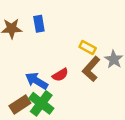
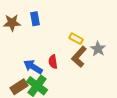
red semicircle: (60, 75) -> (53, 62), turned 112

